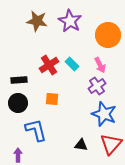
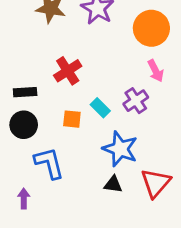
cyan rectangle: (72, 64) -> (100, 108), moved
pink arrow: (100, 65) -> (156, 71), moved
blue star: (104, 114) -> (120, 149), moved

